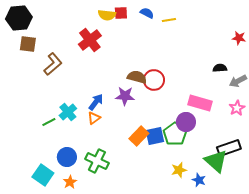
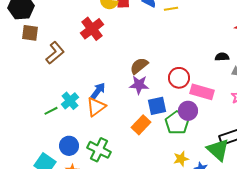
brown semicircle: (137, 77) -> (139, 66), turned -54
red circle: (154, 80) -> (179, 78), moved
purple star: (125, 96) -> (139, 85), moved
orange triangle: (94, 118) -> (96, 107), size x1.5
blue square: (155, 136) -> (157, 106), moved

